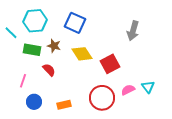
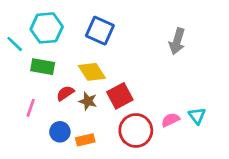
brown star: (54, 46) -> (88, 101), moved
yellow diamond: (82, 54) -> (92, 72), moved
red square: (110, 64) -> (120, 96), moved
red semicircle: (49, 70) -> (65, 93), turned -80
blue circle: (34, 102) -> (60, 132), moved

